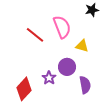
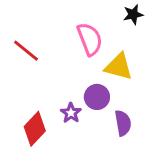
red line: (35, 35) -> (26, 51), moved
yellow triangle: (82, 46) -> (119, 67), size x1.5

